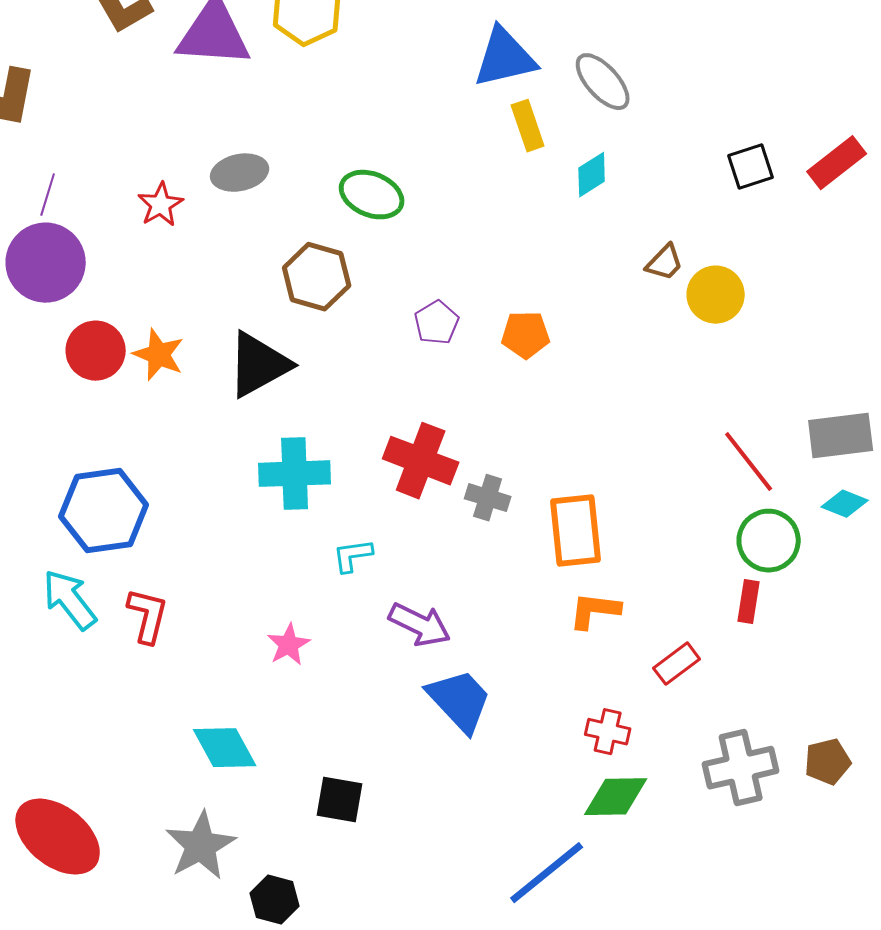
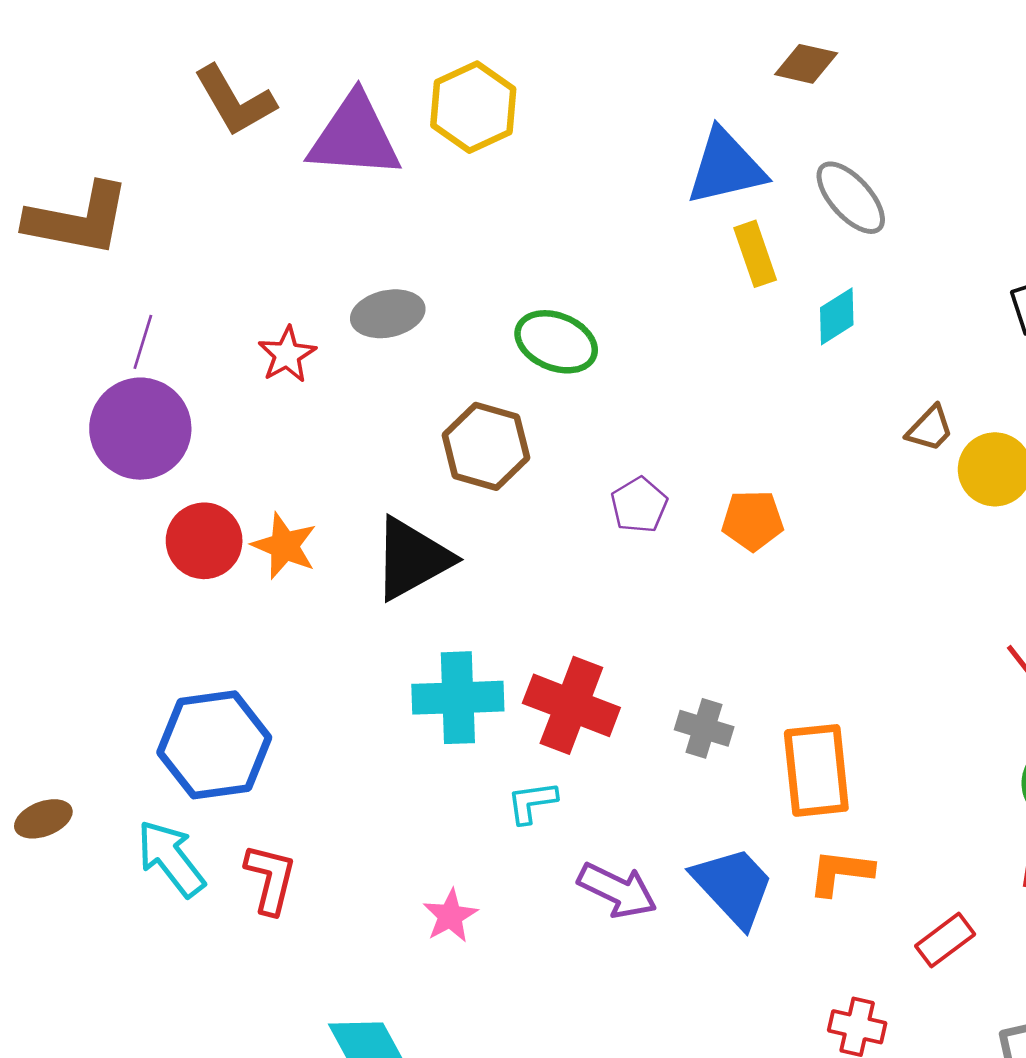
red cross: (421, 461) -> (571, 705), moved
blue trapezoid: (460, 701) -> (733, 886), moved

